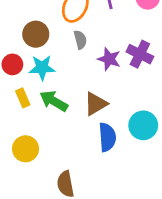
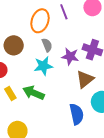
cyan star: (42, 68) -> (43, 66), moved
brown triangle: (96, 104) -> (85, 79), moved

